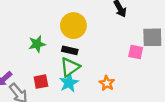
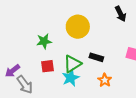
black rectangle: (70, 50) -> (96, 57), moved
red square: (41, 82) -> (47, 66), moved

